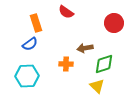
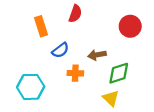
red semicircle: (66, 12) -> (75, 14), turned -105
blue semicircle: (30, 44) -> (60, 50), moved

